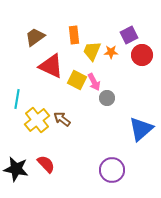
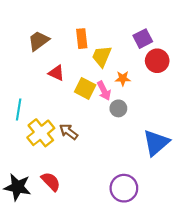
orange star: (111, 52) -> (123, 78), moved
red triangle: (51, 66) -> (56, 73), size x0.6

